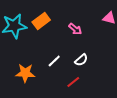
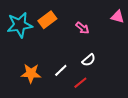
white line: (54, 61) -> (61, 70), moved

